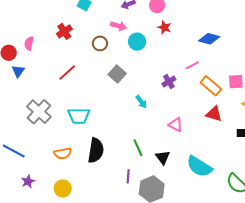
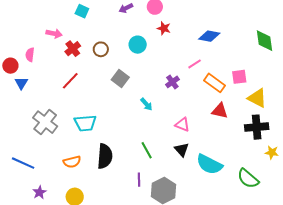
pink arrow: (119, 26) -> (54, 33), moved
red cross: (64, 31) -> (73, 49), moved
black triangle: (163, 157) -> (182, 150), moved

